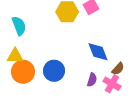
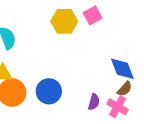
blue diamond: (98, 52) -> (122, 69), moved

